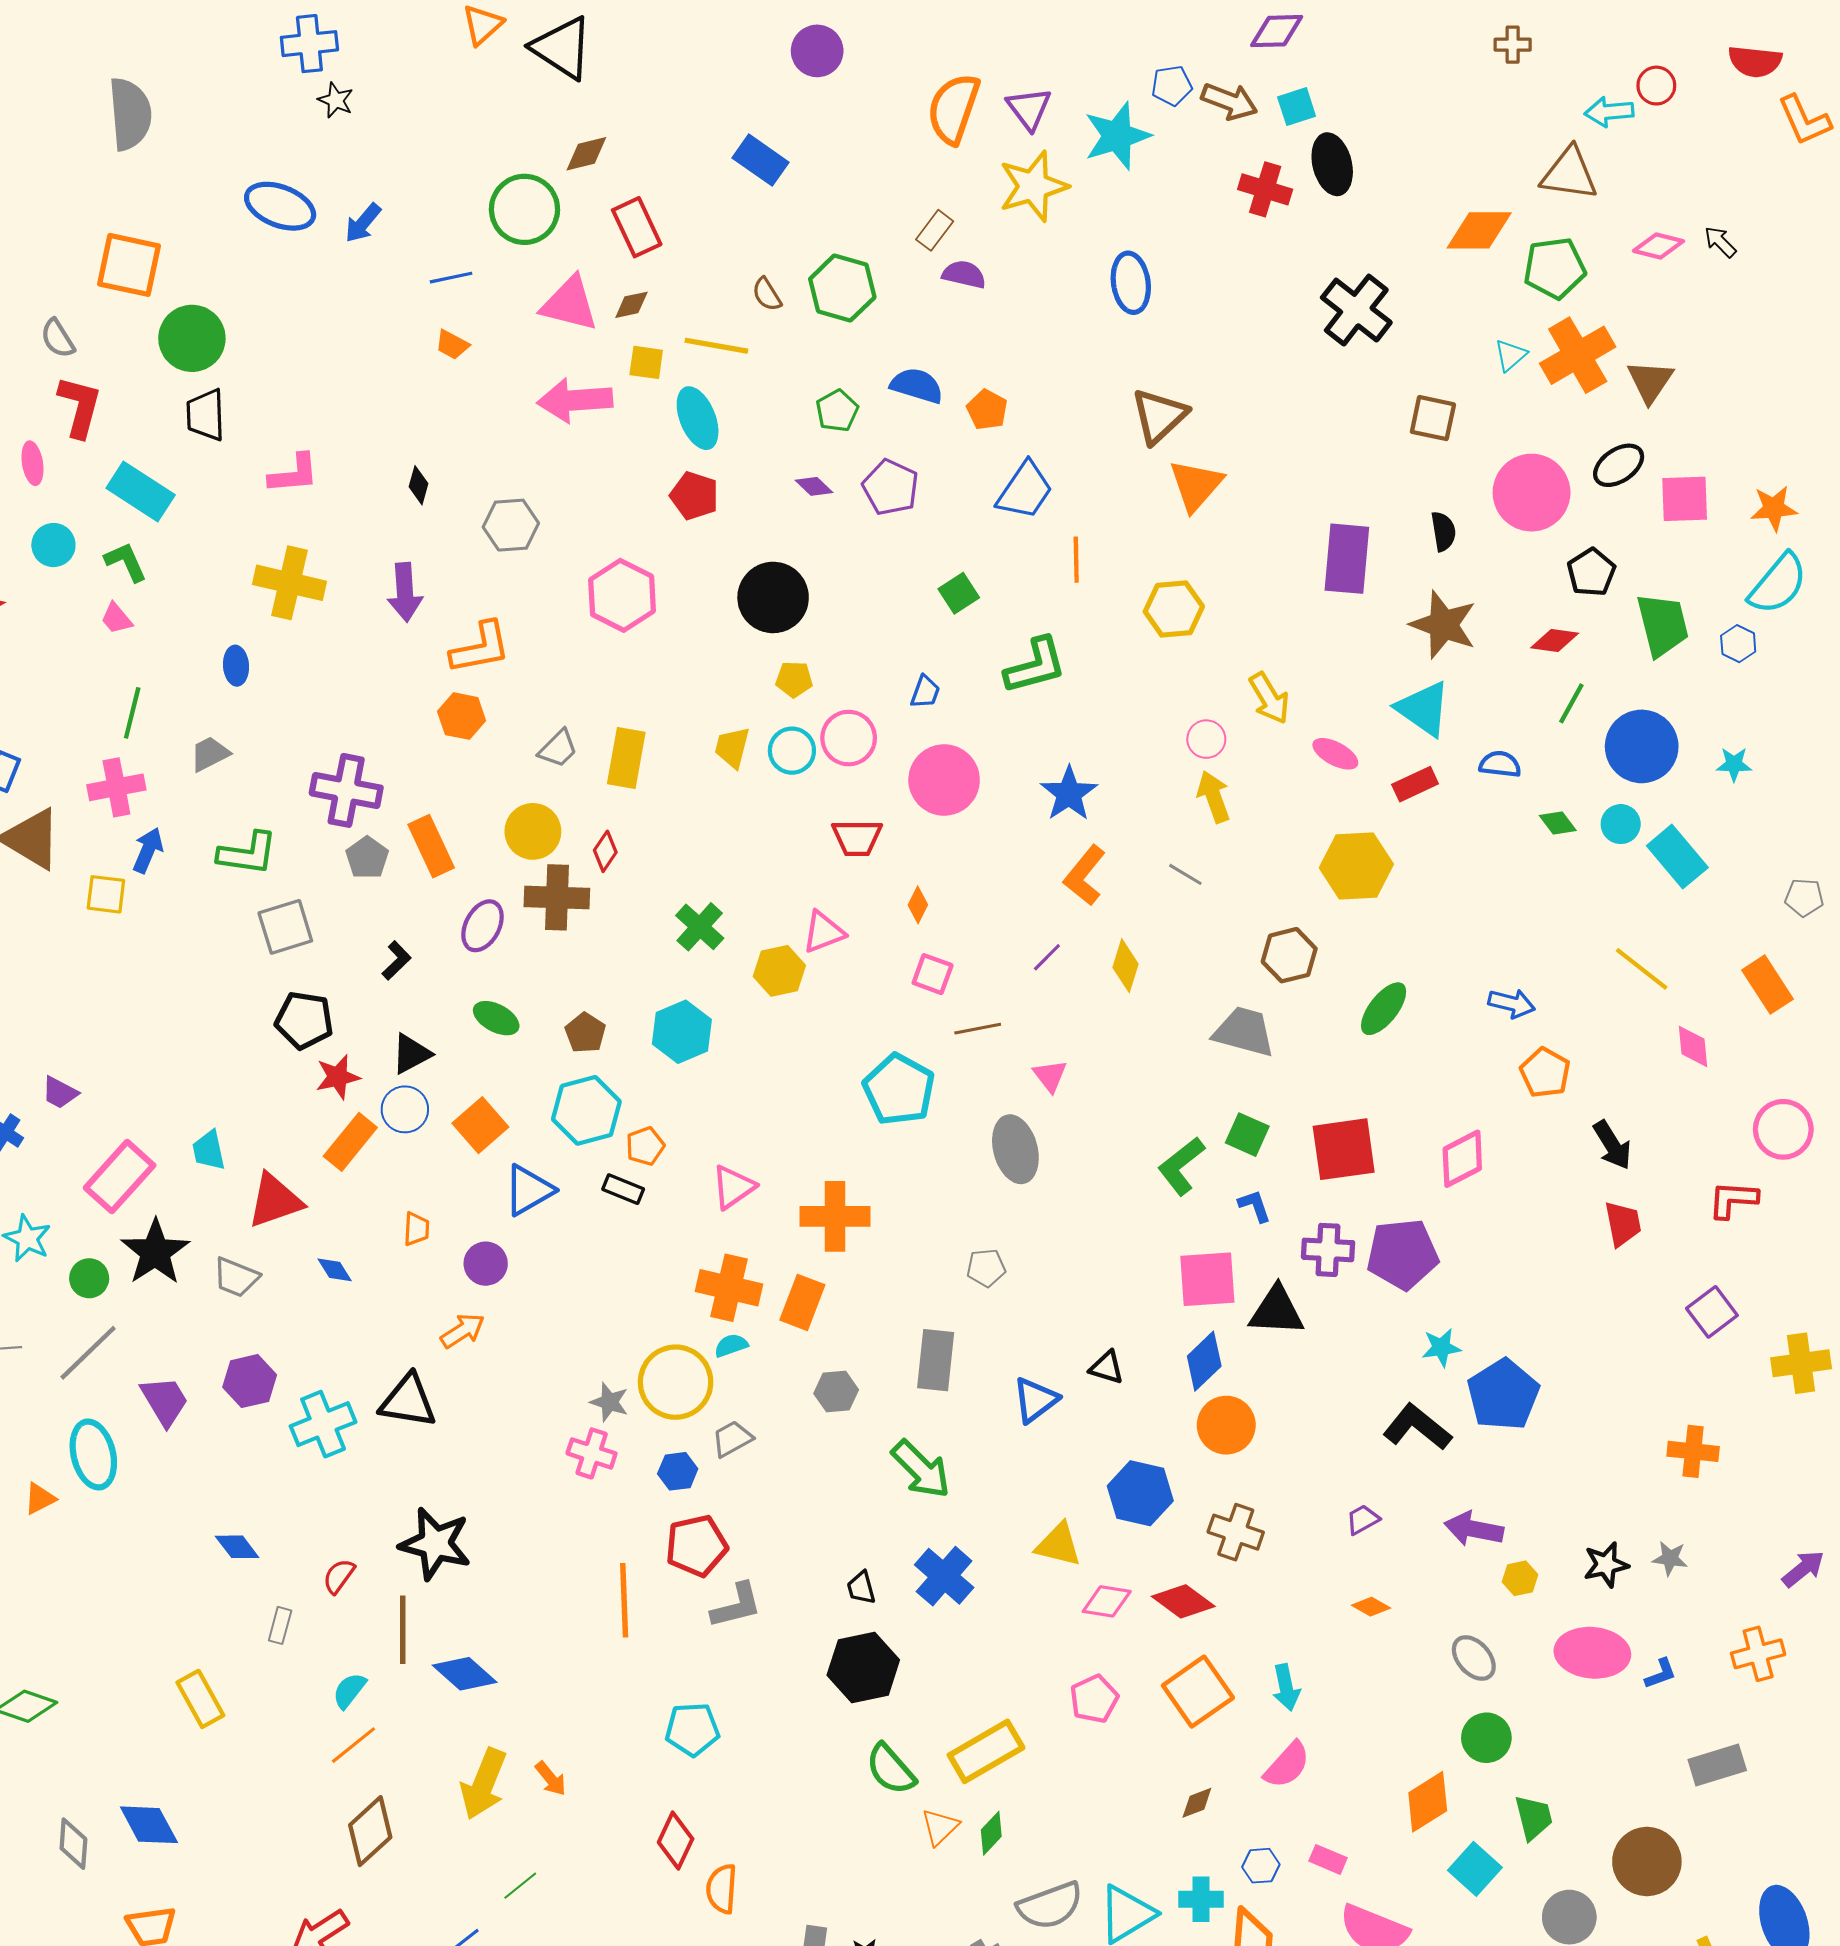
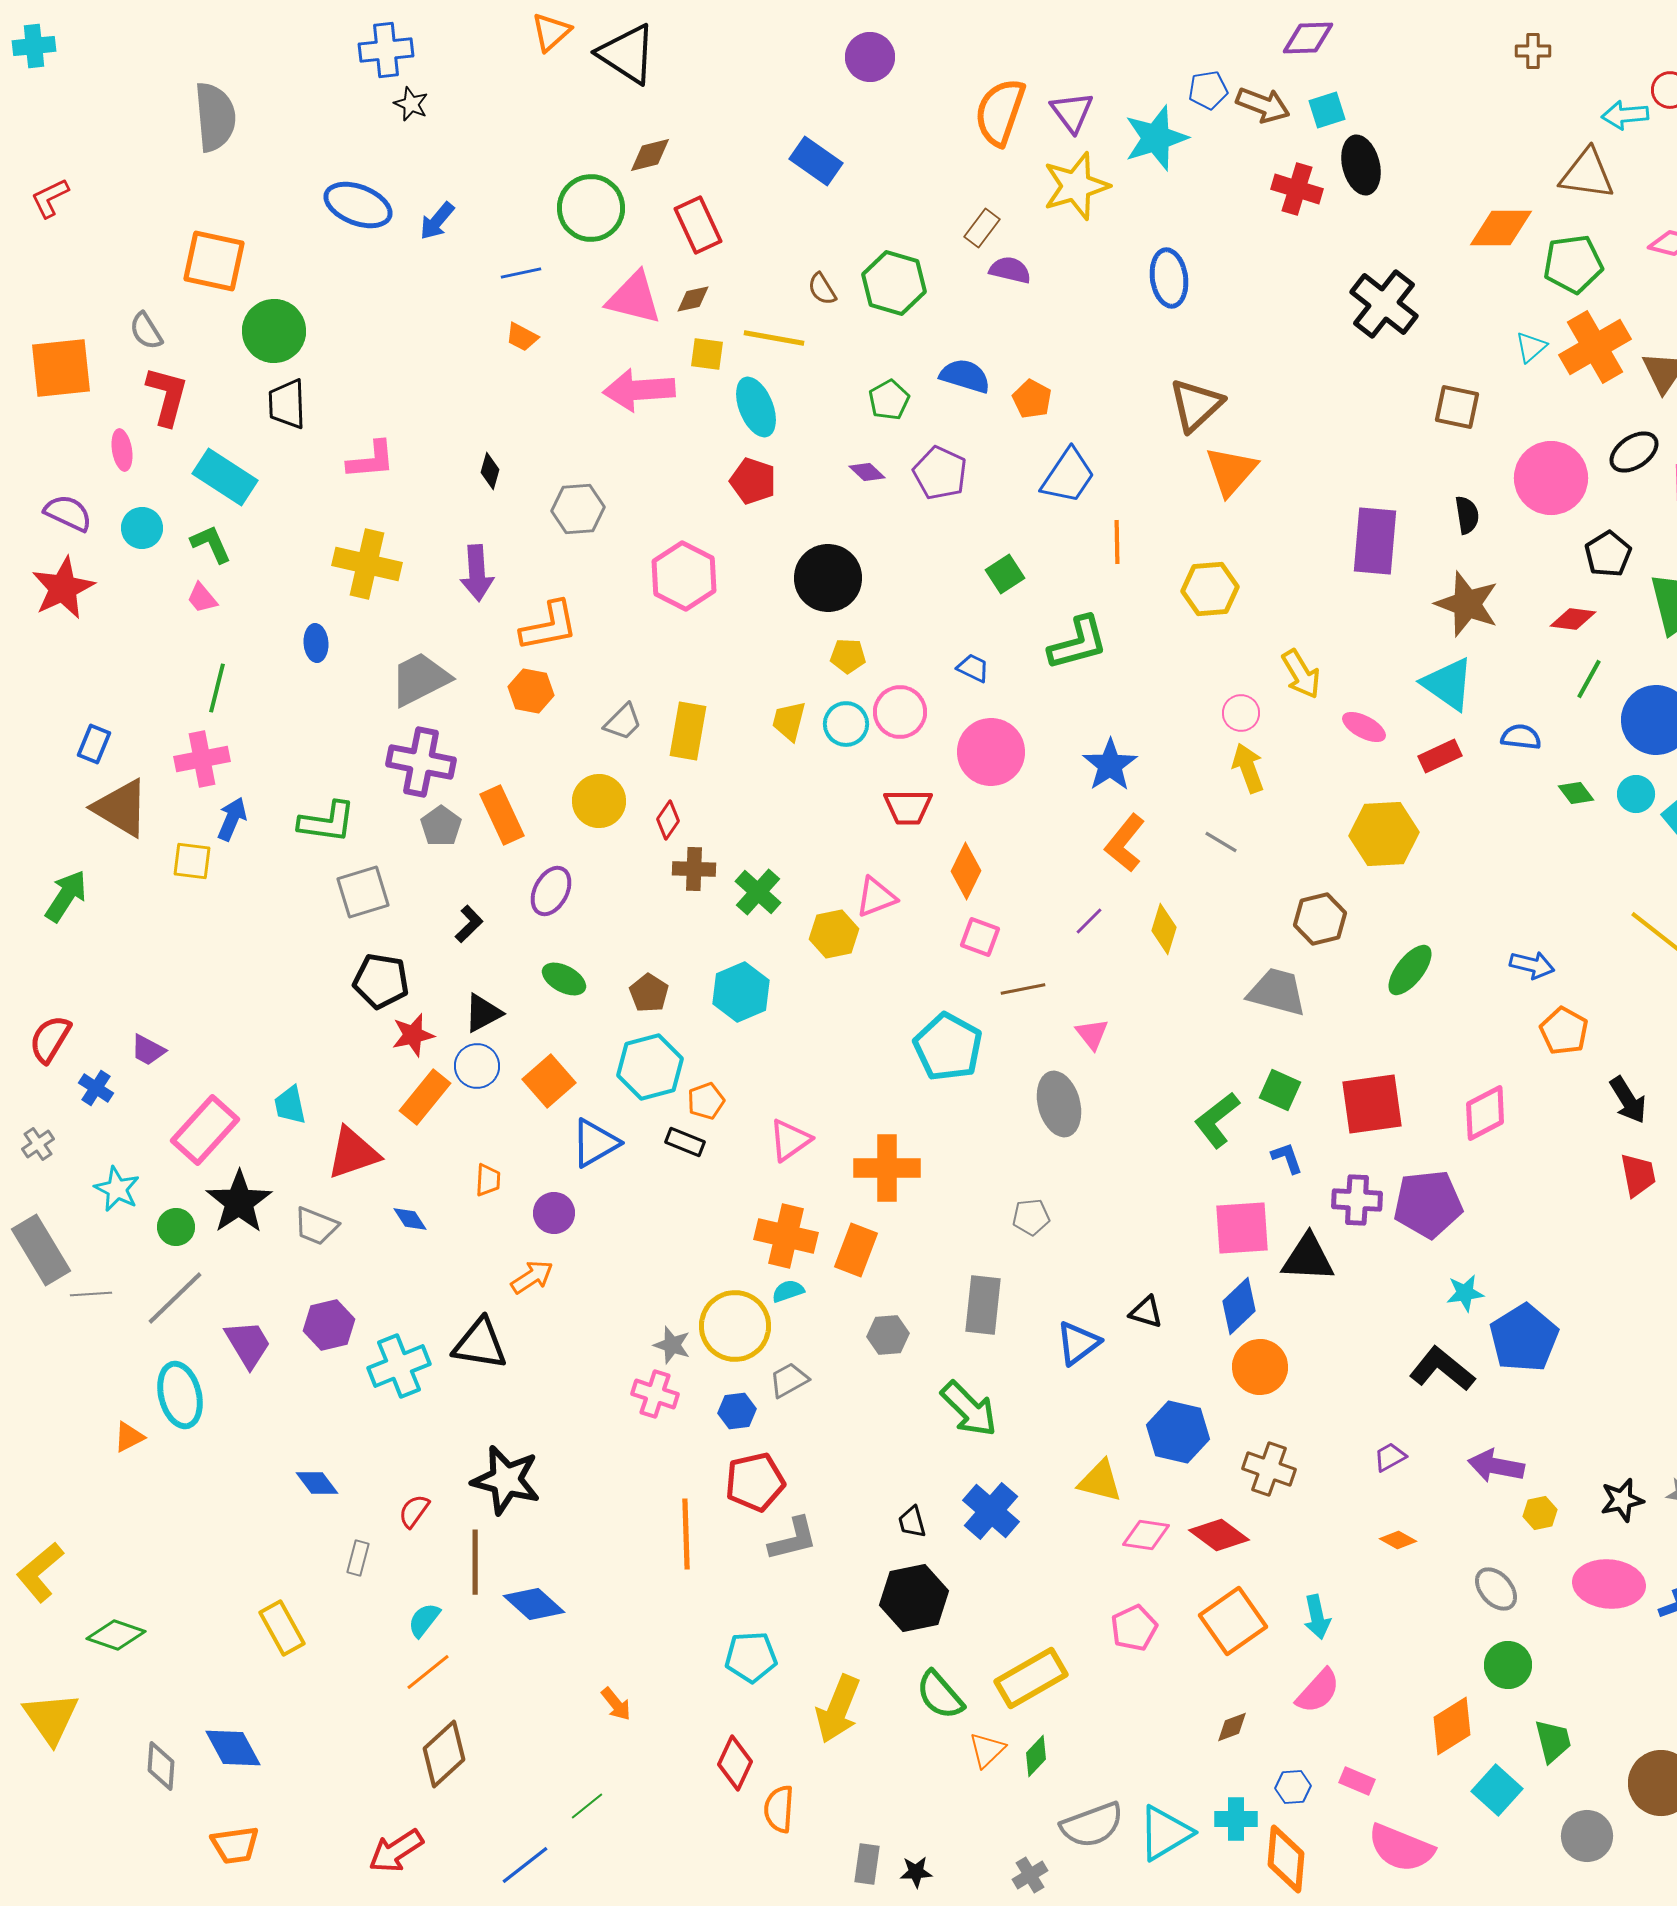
blue trapezoid: (925, 692) -> (973, 668), turned -84
gray trapezoid: (210, 754) -> (420, 679), moved, size x1.6
brown cross: (557, 897) -> (694, 869), moved, size x0.7
orange diamond: (918, 905) -> (966, 871), size x1.6
yellow arrow: (484, 1784) -> (838, 1709), moved

